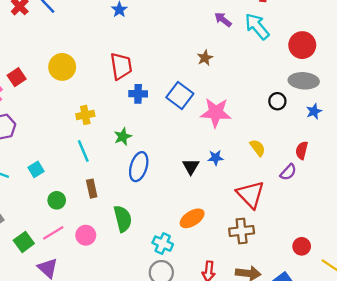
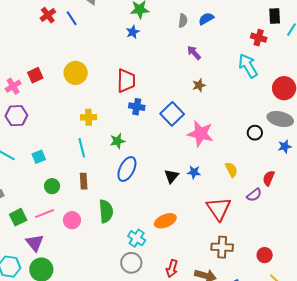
purple arrow: (223, 20) -> (194, 53), moved
brown cross: (242, 231) -> (222, 247), moved
red circle: (302, 246) -> (265, 255), moved

